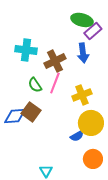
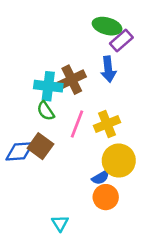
cyan cross: (26, 50) -> (48, 86), moved
pink line: (55, 83) -> (77, 124), moved
orange circle: (93, 159) -> (106, 197), moved

